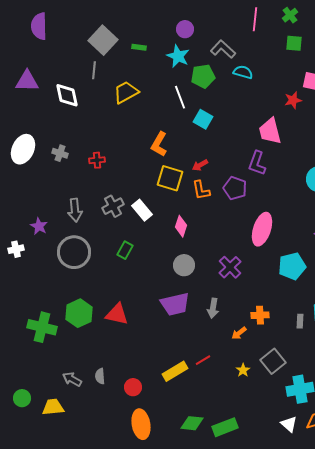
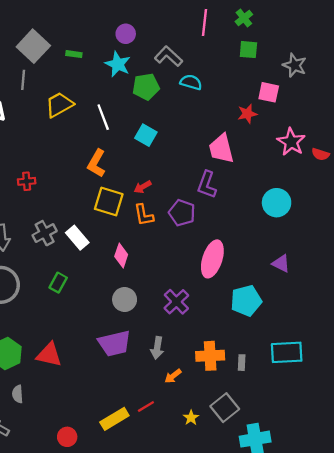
white line: (180, 97) -> (103, 117), moved
orange cross: (260, 315) -> (210, 356), size x1.4
gray rectangle: (300, 321) -> (242, 363), moved
orange arrow: (239, 333) -> (173, 376), moved
gray semicircle: (100, 376) -> (18, 394), moved

